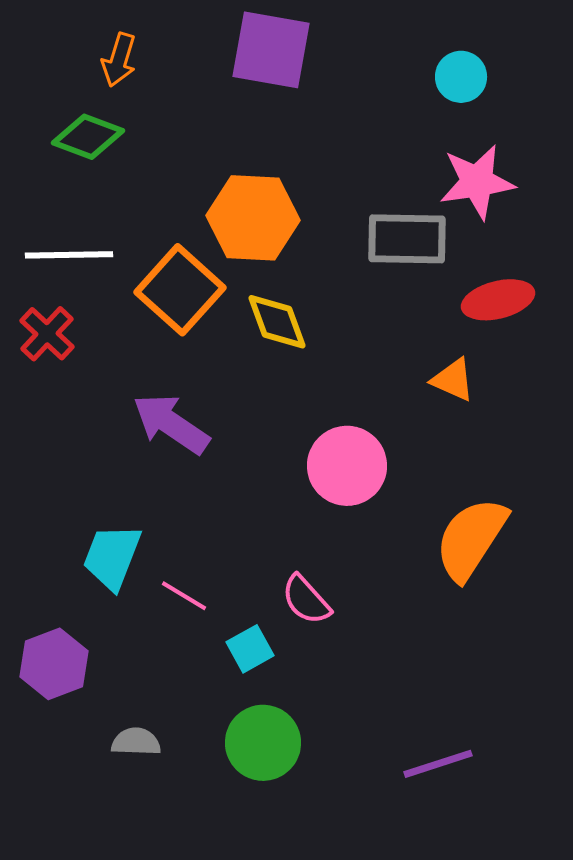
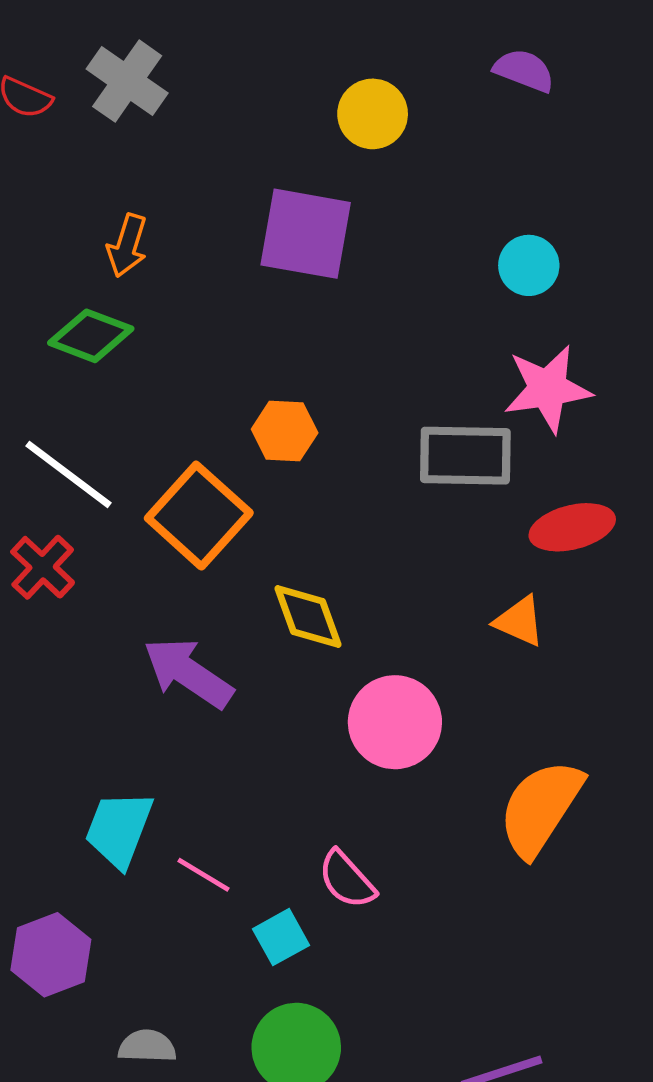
orange hexagon: (253, 218) -> (285, 431), size x0.6
white line: (69, 255) -> (68, 474), turned 38
yellow diamond: (277, 322) -> (308, 617), moved

